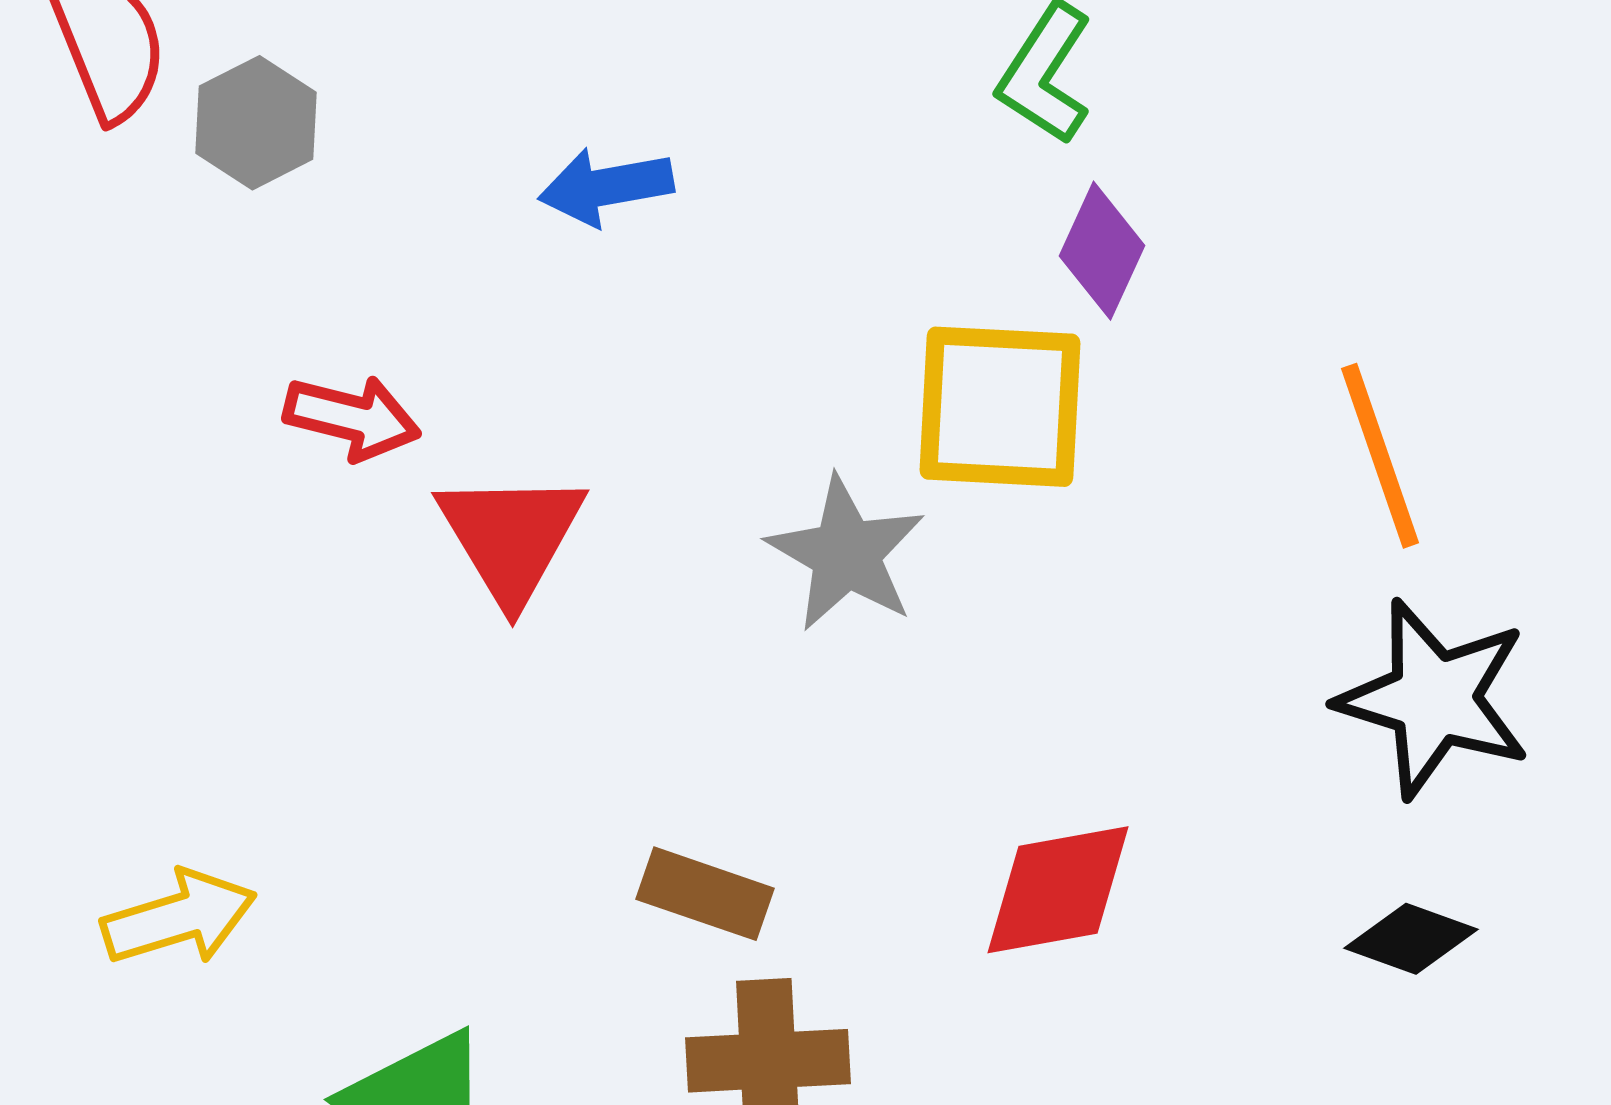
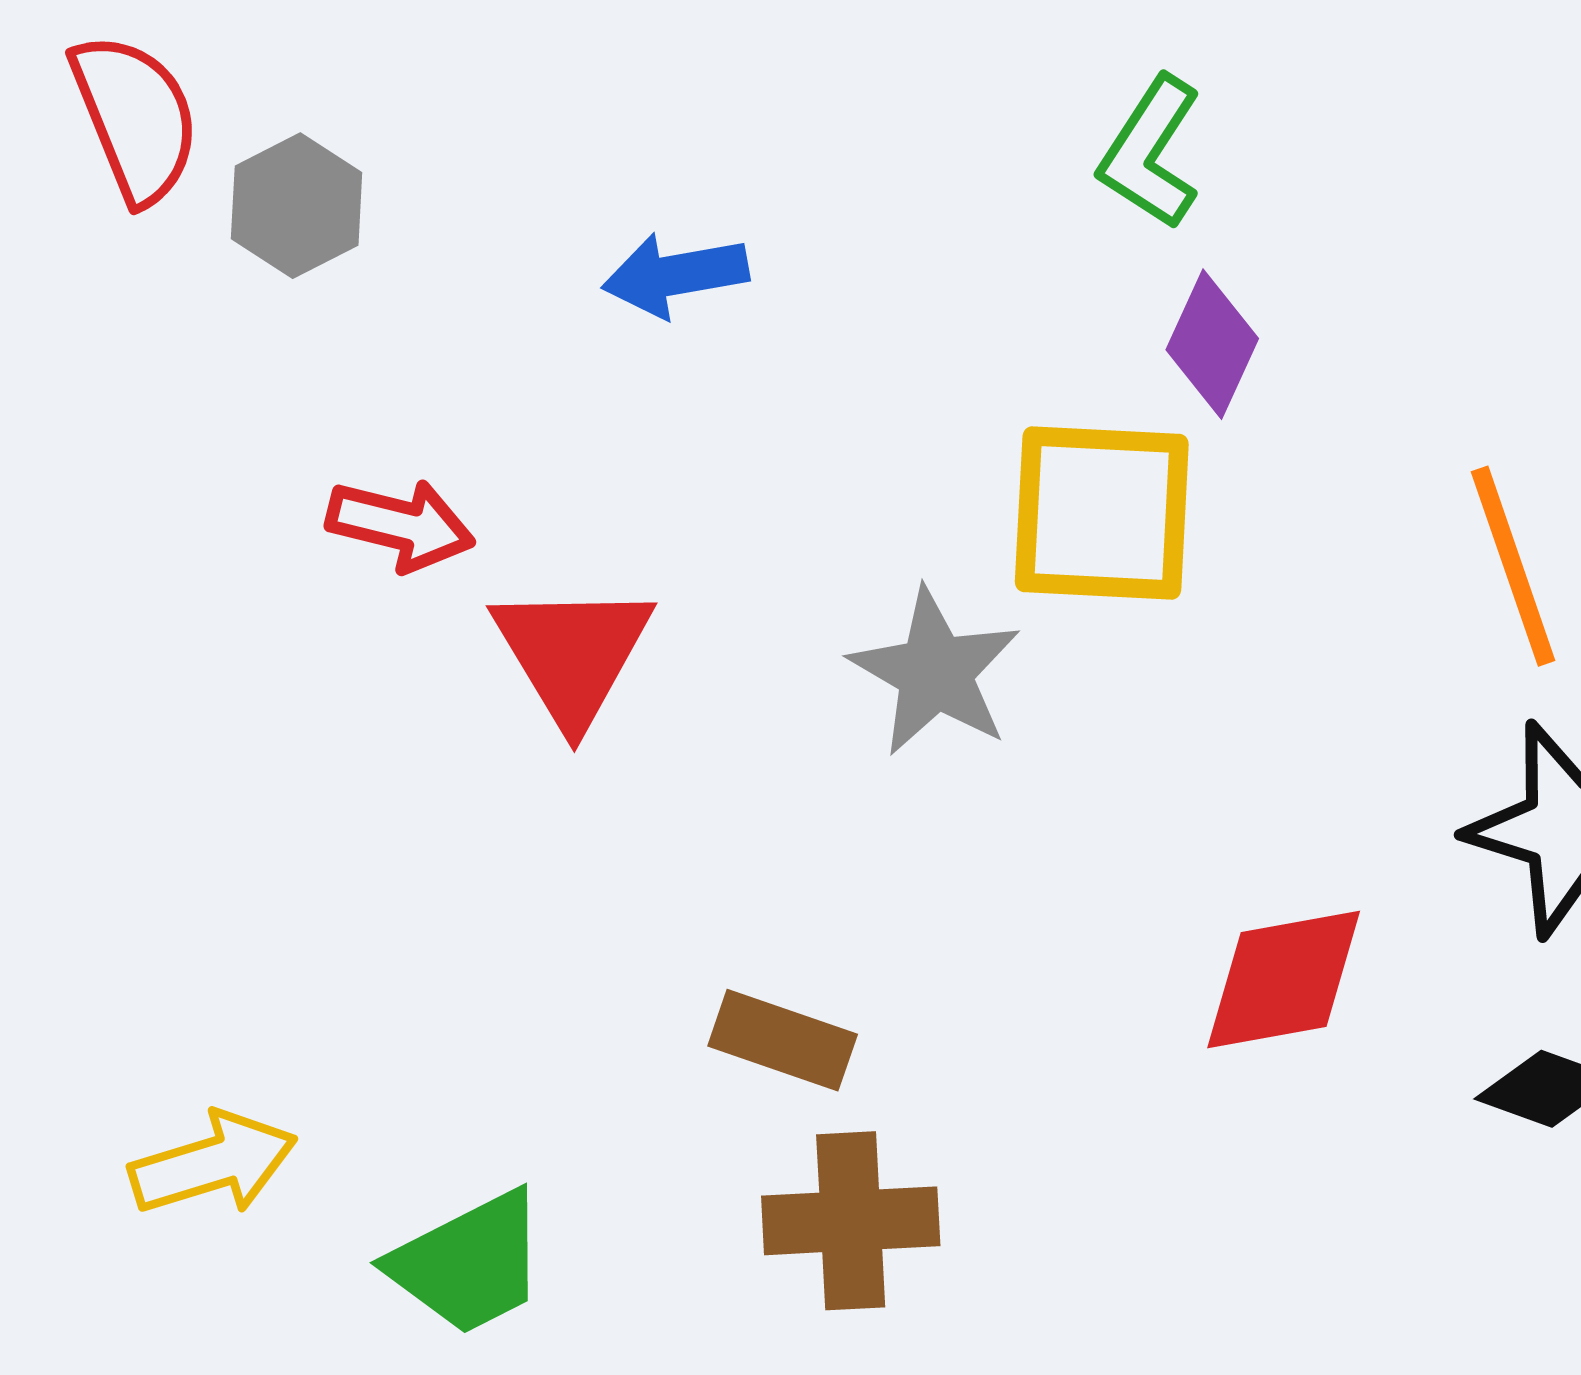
red diamond: (1058, 890) -> (1284, 979), moved
yellow arrow: (179, 918) -> (213, 1163), moved

